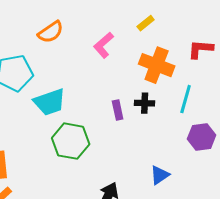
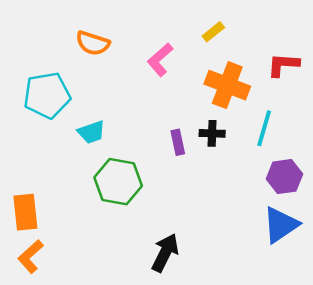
orange semicircle: (51, 32) -> (93, 43), turned 52
cyan trapezoid: (50, 102) -> (91, 132), size x0.7
blue triangle: (160, 175) -> (281, 225), moved, size x1.5

